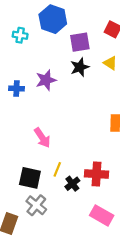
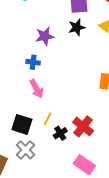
blue cross: (16, 89) -> (33, 62), moved
red cross: (96, 174) -> (83, 126), turned 30

